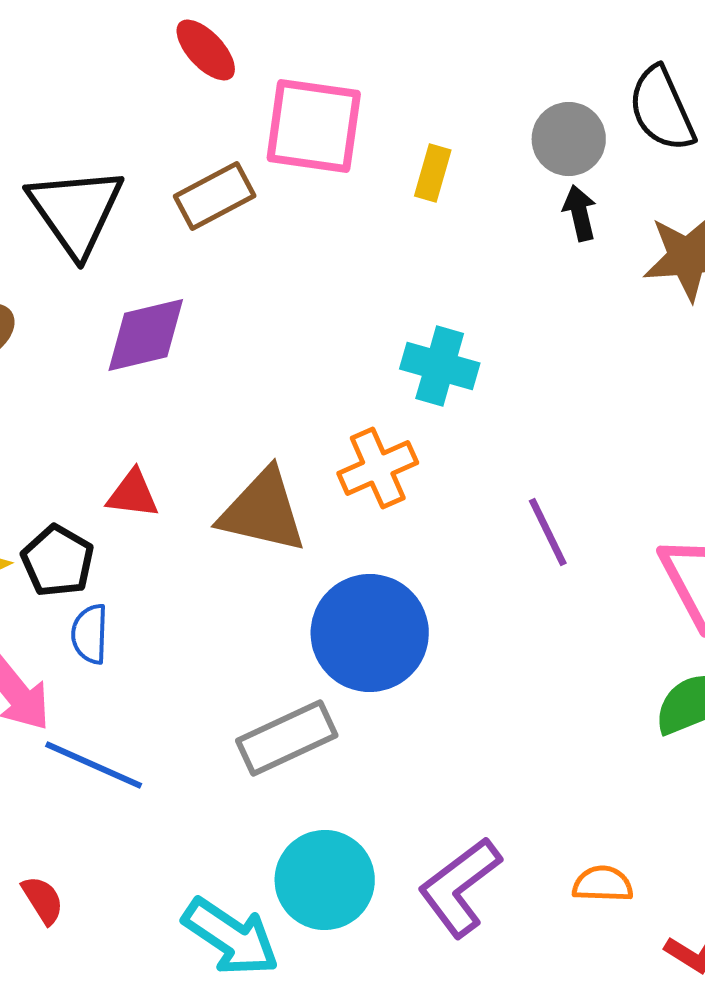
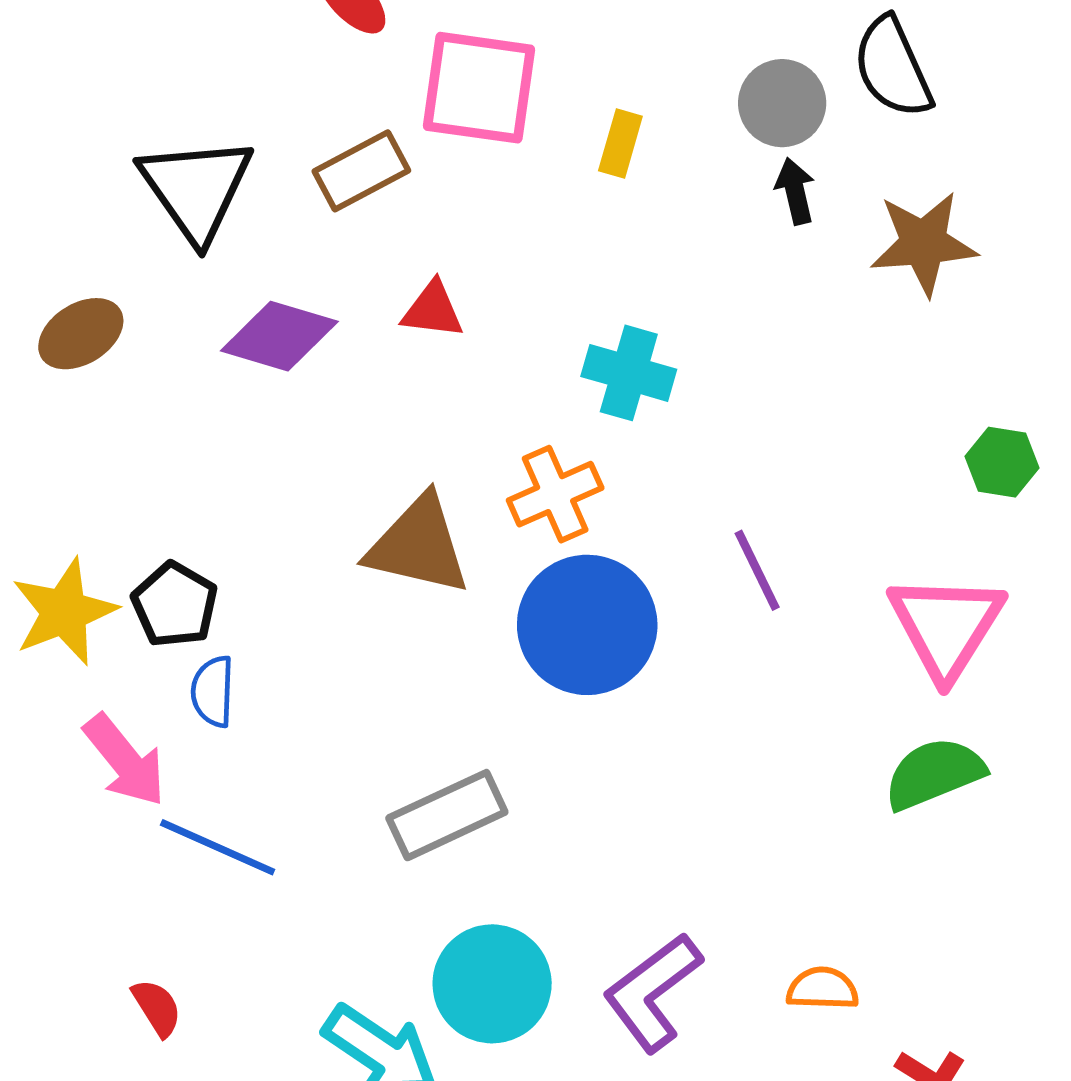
purple diamond: (146, 335) -> (279, 336), turned 30
red triangle: (133, 494) -> (433, 310), moved
blue circle: (370, 633) -> (587, 625), moved

